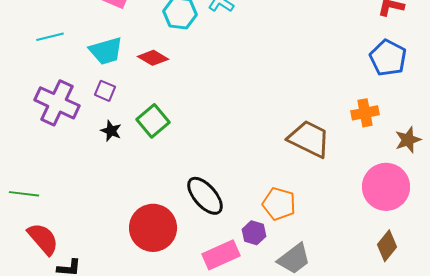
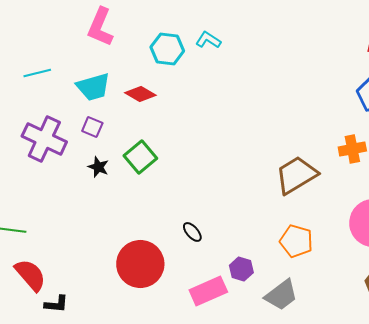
brown trapezoid: (309, 139) -> (296, 175), turned -57
black ellipse: (205, 196) -> (192, 232), size x0.5
orange pentagon: (279, 204) -> (296, 241), moved

